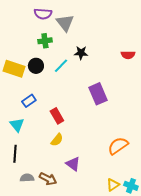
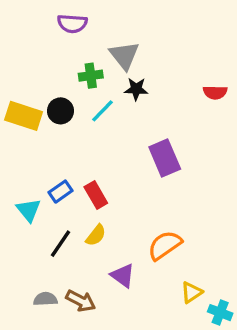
gray triangle: (65, 23) -> (124, 55), moved
green cross: (45, 41) -> (91, 76), moved
blue rectangle: (29, 101) -> (60, 192), moved
orange semicircle: (118, 146) -> (165, 245), moved
black line: (15, 154) -> (60, 244), moved, turned 30
yellow triangle: (113, 185) -> (192, 292), moved

